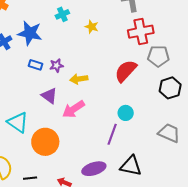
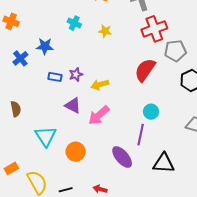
cyan cross: (62, 14) -> (74, 23), turned -32
blue star: (30, 33) -> (45, 46), size x0.7
cyan triangle: (18, 122) -> (46, 136), turned 30
orange circle: (45, 142) -> (76, 152), size x0.7
purple ellipse: (94, 169) -> (122, 157), moved, turned 75

